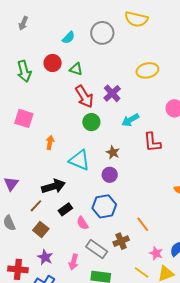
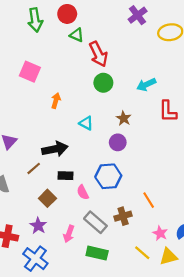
green triangle: (76, 69) -> (77, 35), moved
purple cross: (112, 93) -> (138, 15), moved
cyan triangle: (79, 160) -> (86, 123), size x0.6
black rectangle: (65, 209) -> (65, 176), turned 32
brown square: (41, 229) -> (47, 198), moved

